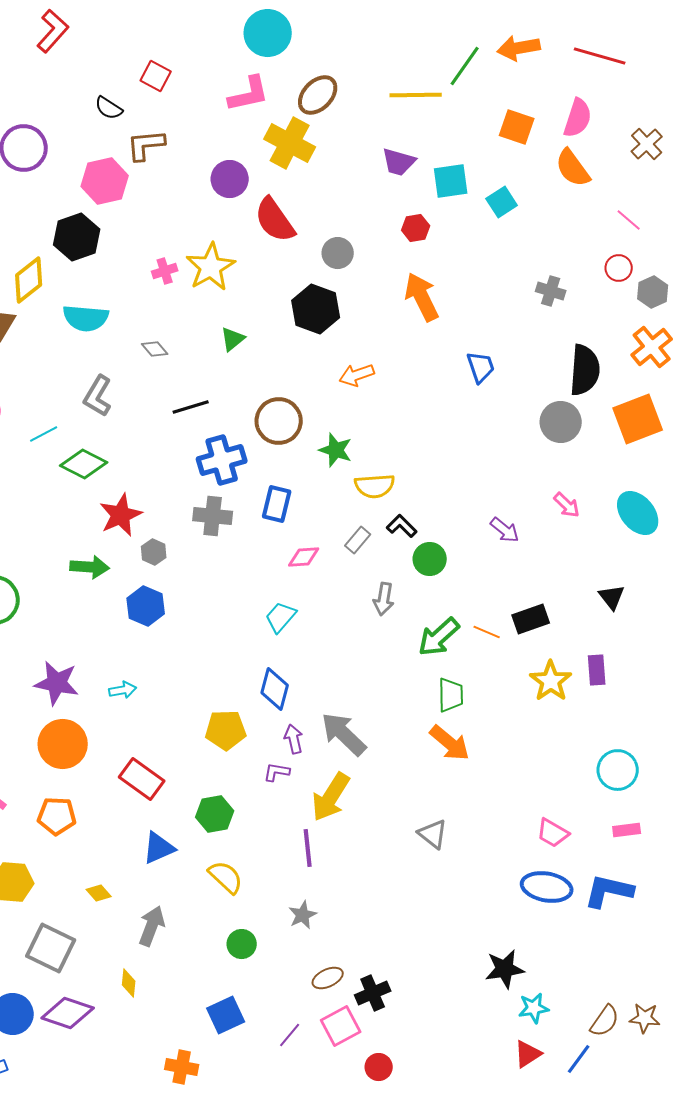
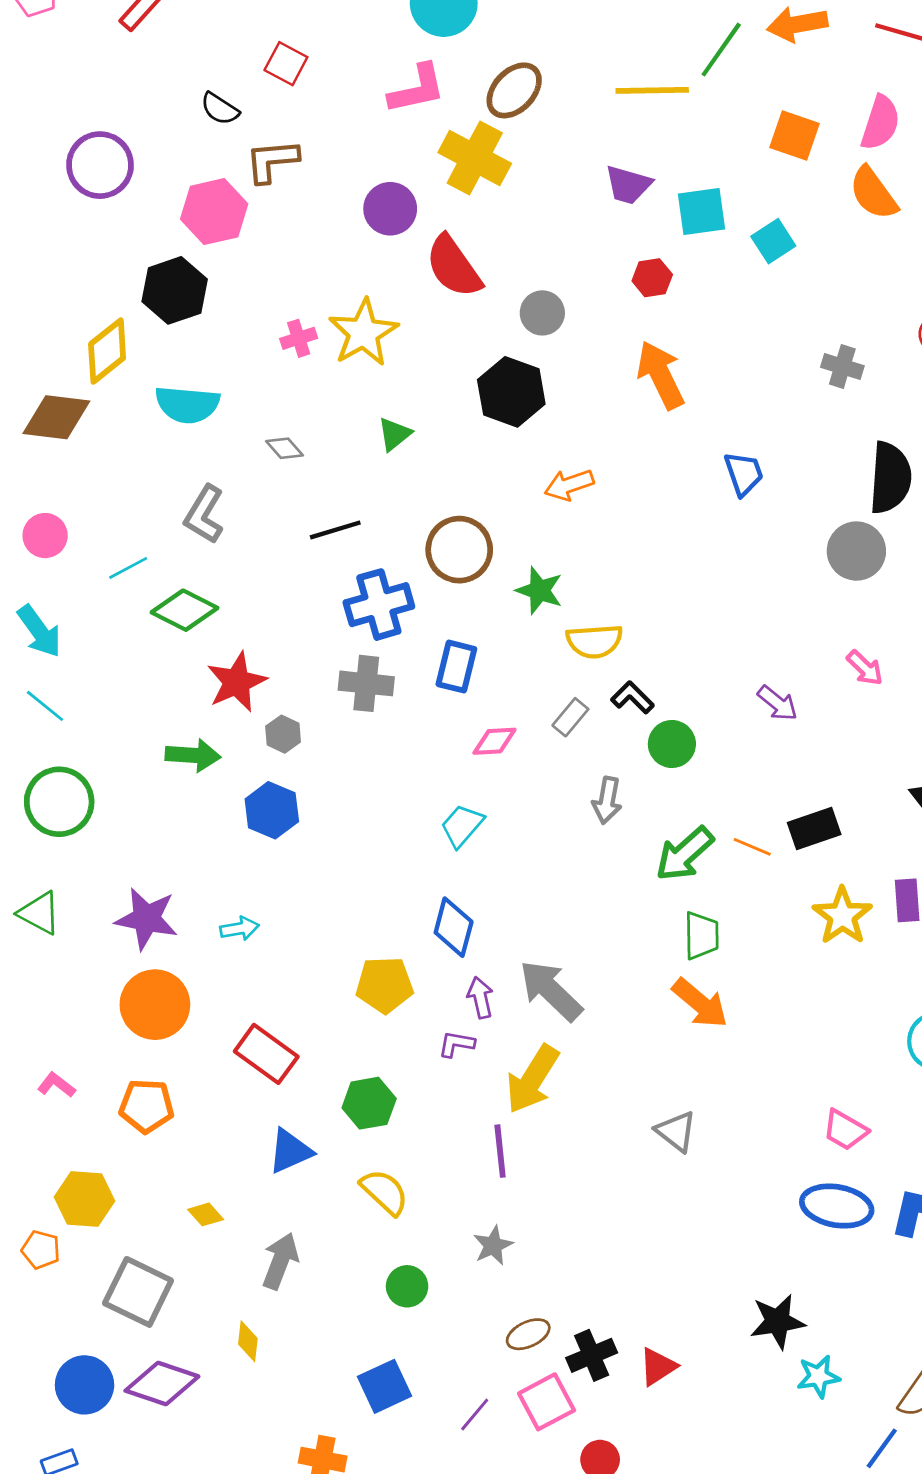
red triangle: (528, 1054) -> (658, 1367), moved

